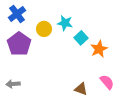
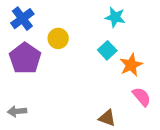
cyan star: (65, 23) -> (115, 17), moved
pink semicircle: (107, 82) -> (142, 97), moved

